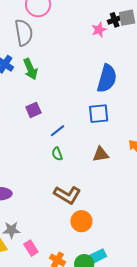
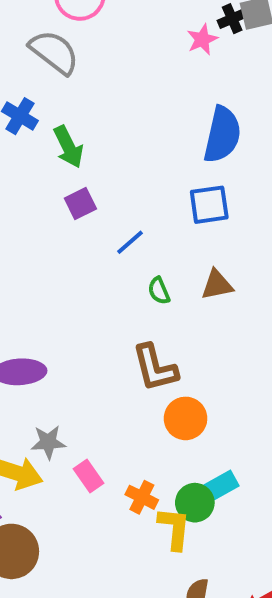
gray semicircle: (24, 33) -> (54, 52), turned -40
green arrow: (30, 69) -> (68, 147), moved
green semicircle: (57, 154) -> (159, 291), moved
brown L-shape: (67, 195) -> (155, 368), turned 48

